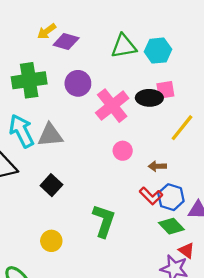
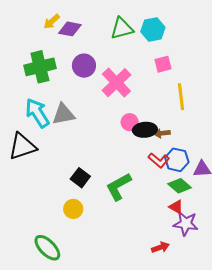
black ellipse: (149, 98) -> (145, 130), moved
yellow line: (182, 128) -> (181, 97), turned -40
black square: (51, 185) -> (80, 178), moved
green L-shape: (104, 221) -> (119, 187), turned -132
red triangle: (187, 250) -> (176, 207), moved

